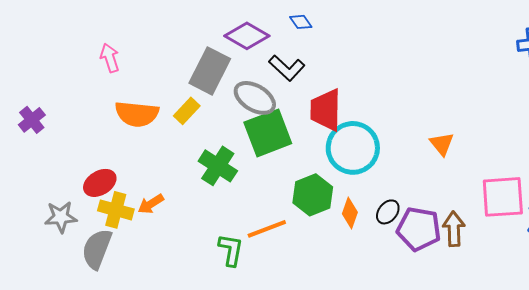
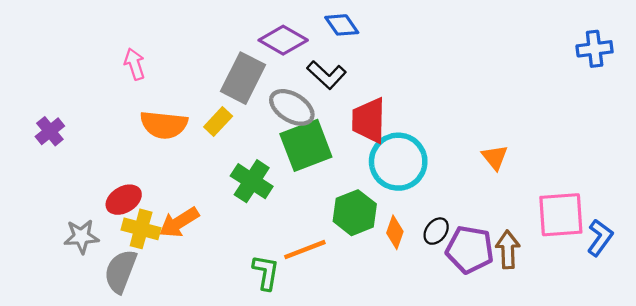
blue diamond: (301, 22) -> (342, 25), size x1.4
orange arrow: (151, 204) -> (179, 222), size x1.4

